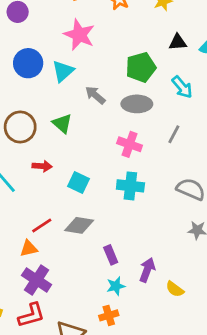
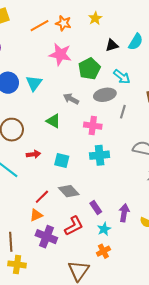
pink star: (79, 35) -> (60, 54), moved
gray arrow: (95, 95) -> (71, 99), moved
gray ellipse: (137, 104) -> (105, 95), moved
green triangle: (62, 123) -> (53, 121), moved
gray diamond: (79, 225) -> (69, 191), turned 50
red L-shape: (31, 315) -> (74, 226), moved

